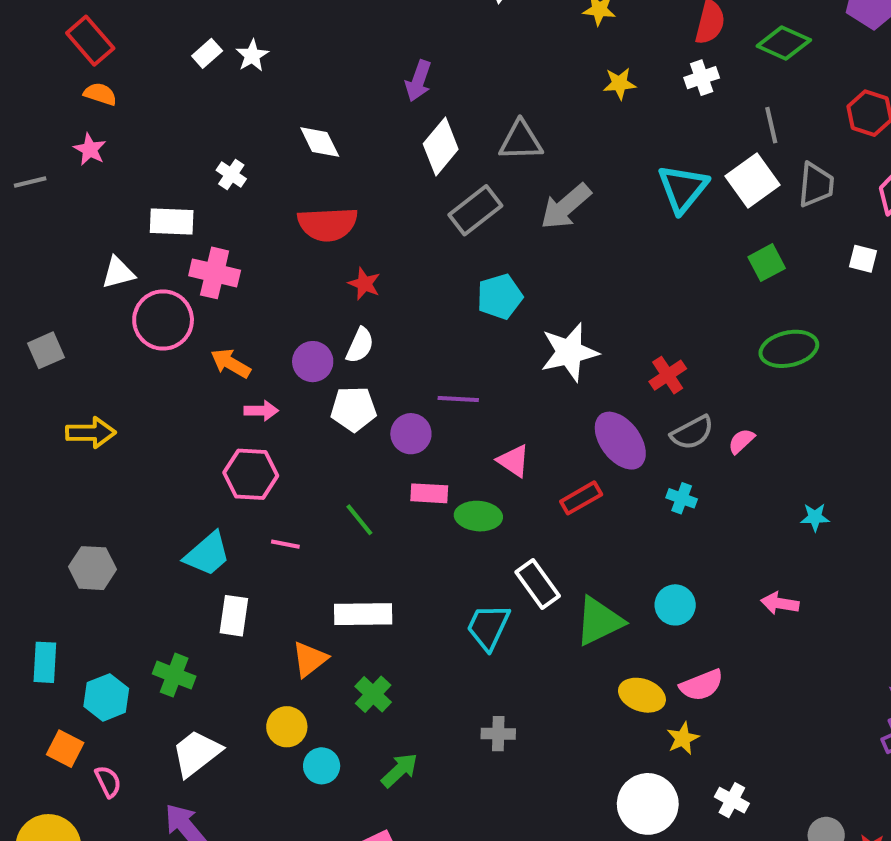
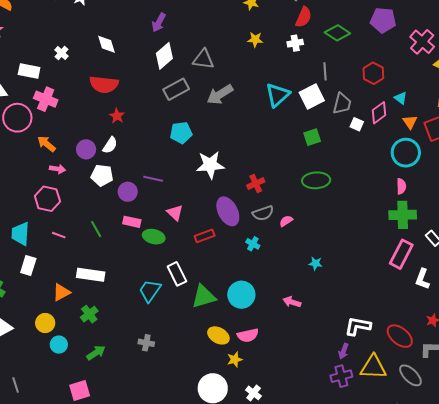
white square: (863, 259) -> (357, 124), moved
cyan trapezoid: (207, 554) -> (20, 234), turned 125
cyan circle: (675, 605) -> (241, 295), size x1.4

